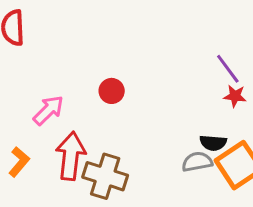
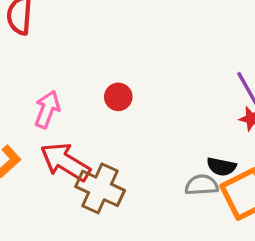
pink arrow: (48, 110) -> (47, 109), turned -32
red arrow: (71, 156) -> (65, 162), turned -72

